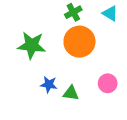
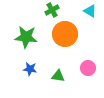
green cross: (73, 12) -> (52, 10), moved
blue star: (49, 85) -> (30, 69), moved

